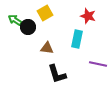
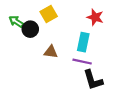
purple line: (98, 64) -> (82, 62), moved
black L-shape: (57, 74) -> (93, 80), moved

